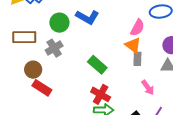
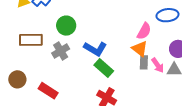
blue L-shape: (87, 17) -> (95, 49), moved
brown circle: (33, 70) -> (17, 79), moved
pink arrow: (148, 87) -> (158, 65), moved

